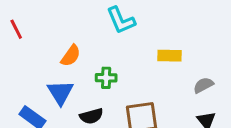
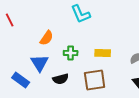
yellow rectangle: (169, 56) -> (103, 53), moved

